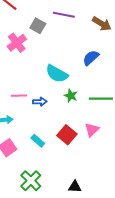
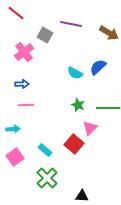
cyan semicircle: (57, 74) -> (75, 73), moved, size x0.7
blue arrow: (40, 102) -> (22, 84), moved
pink triangle: (92, 130) -> (90, 128), moved
green cross: (31, 181) -> (47, 178), moved

